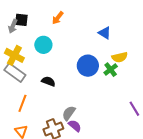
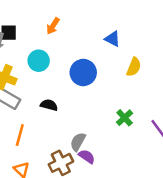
yellow semicircle: (120, 57) -> (134, 67), turned -49
blue circle: (88, 66) -> (83, 73), moved
green cross: (111, 70) -> (125, 118), moved

